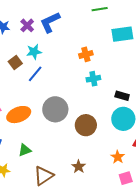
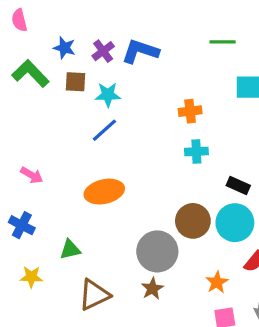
blue L-shape: (50, 22) -> (140, 51), turned 35
brown square: (15, 62) -> (76, 82), moved, turned 32
gray circle: (55, 109) -> (157, 251), moved
orange ellipse: (19, 115) -> (104, 192), moved
brown circle: (86, 125) -> (193, 221), moved

